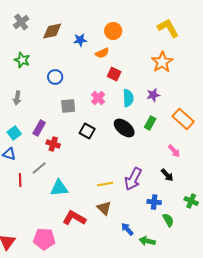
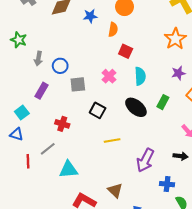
orange semicircle: (102, 53) -> (113, 29), turned -56
green star: (22, 60) -> (19, 40), moved
blue circle: (55, 77) -> (60, 66), moved
purple star: (153, 95) -> (178, 73), moved
gray arrow: (17, 98) -> (38, 59), moved
purple rectangle: (39, 128) -> (42, 91), moved
black arrow: (167, 175) -> (181, 156), turned -40
yellow line: (105, 184) -> (112, 141), moved

